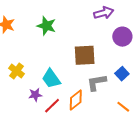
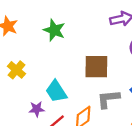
yellow cross: (17, 71) -> (17, 70), moved

